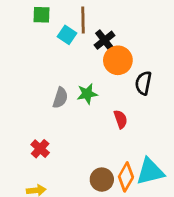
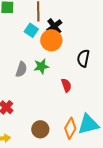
cyan square: (67, 35) -> (31, 30), moved
orange circle: (118, 60) -> (51, 40), moved
brown circle: (102, 180) -> (40, 129), moved

